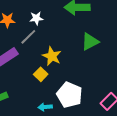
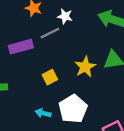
yellow star: (52, 56) -> (85, 67), moved

